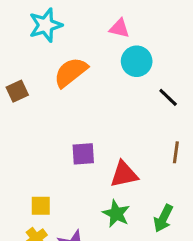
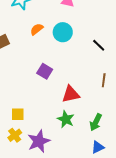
cyan circle: (137, 61) -> (63, 32), moved
orange semicircle: (71, 72) -> (37, 29), size x0.6
purple square: (83, 154) -> (45, 71), moved, turned 35

